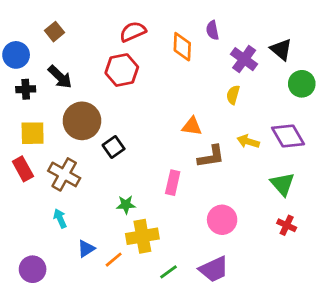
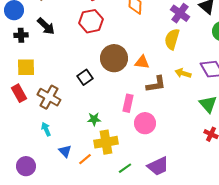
yellow semicircle: (233, 95) -> (172, 39), size x1.5
brown circle: (82, 121) -> (114, 58), moved
pink circle: (222, 220) -> (145, 123), moved
blue triangle: (86, 249) -> (65, 151), turned -40

